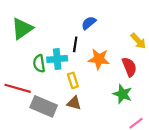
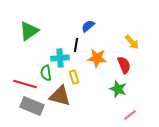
green semicircle: (39, 64) -> (46, 73), moved
brown triangle: (74, 103) -> (60, 96), moved, size x1.6
gray rectangle: (44, 106) -> (32, 106), moved

